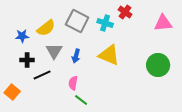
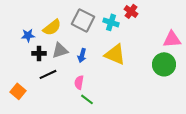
pink triangle: (163, 23) -> (172, 39), moved
gray triangle: (54, 51) -> (60, 50), turned 42
black cross: (27, 60) -> (39, 53), moved

